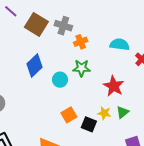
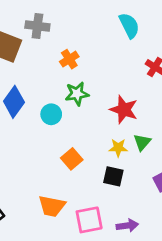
gray cross: (63, 26) -> (37, 26), moved
cyan semicircle: (120, 44) -> (129, 25), moved, turned 66
black square: (89, 124) -> (113, 176), moved

